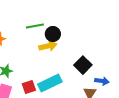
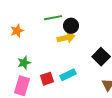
cyan rectangle: (50, 83) -> (68, 75), size x0.7

